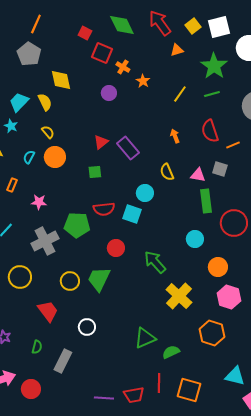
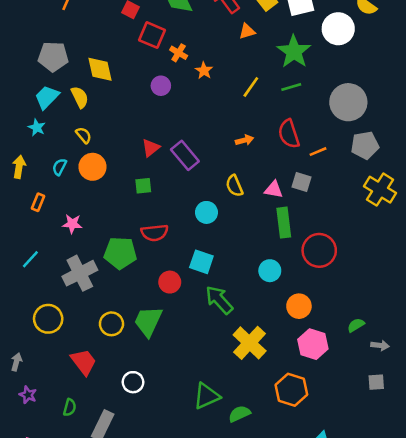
gray pentagon: (29, 54) -> (53, 57), moved, turned -30
orange arrow: (175, 136) -> (244, 140), turned 96
cyan square: (132, 214) -> (201, 262), moved

